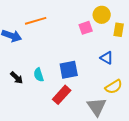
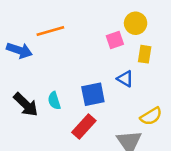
yellow rectangle: (119, 30) -> (145, 54), moved
blue triangle: (107, 58) -> (125, 79), moved
black arrow: (17, 78) -> (26, 105), size x1.5

